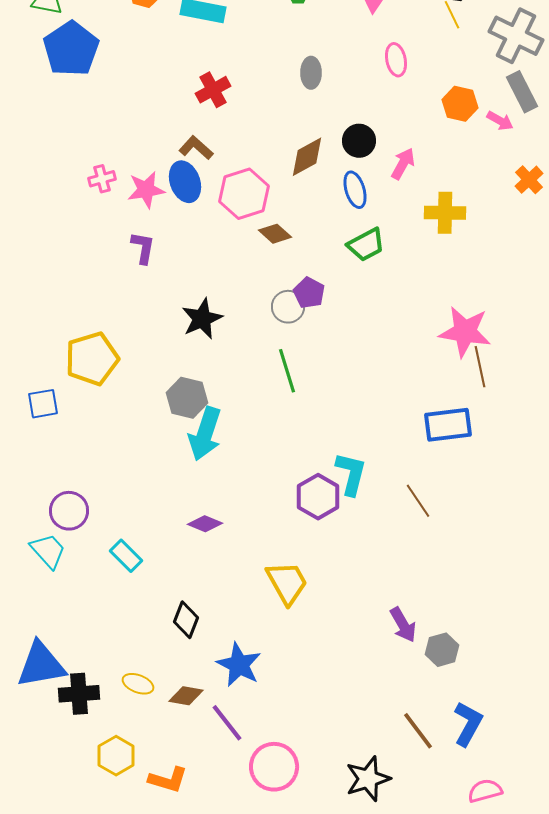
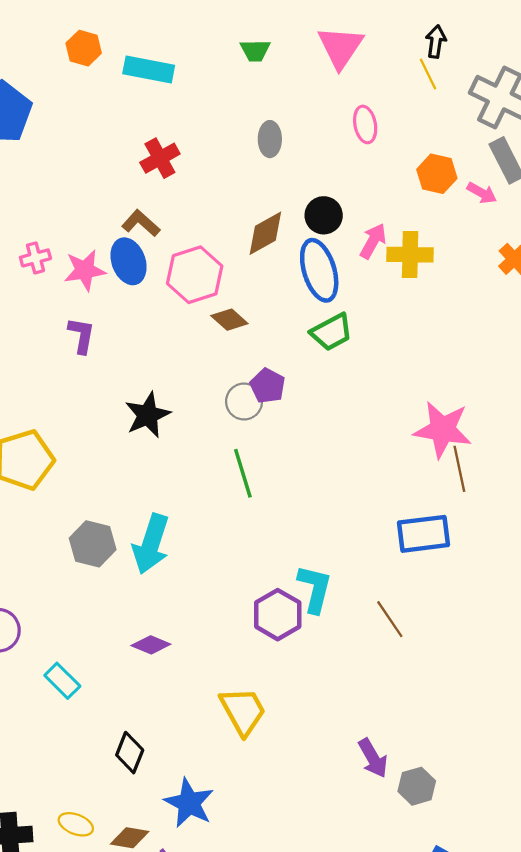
blue ellipse: (355, 190) -> (319, 270), size x1.5
yellow cross: (445, 213) -> (410, 255), moved
gray hexagon: (187, 398) -> (93, 544), moved

